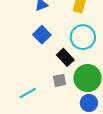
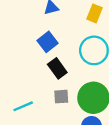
black rectangle: (65, 57) -> (57, 68), moved

